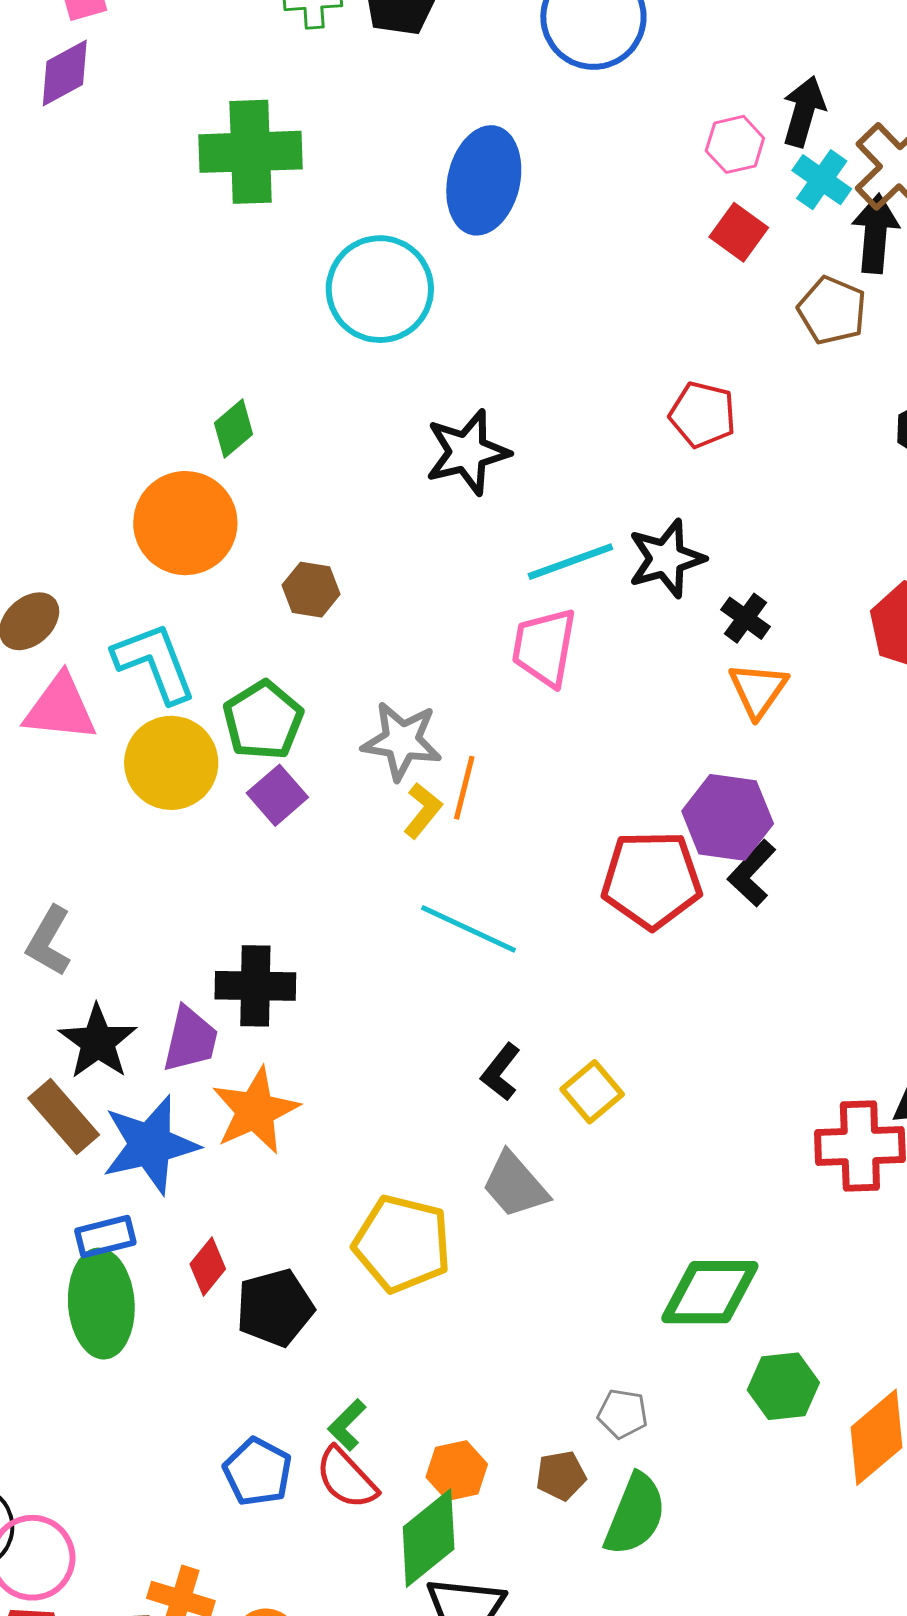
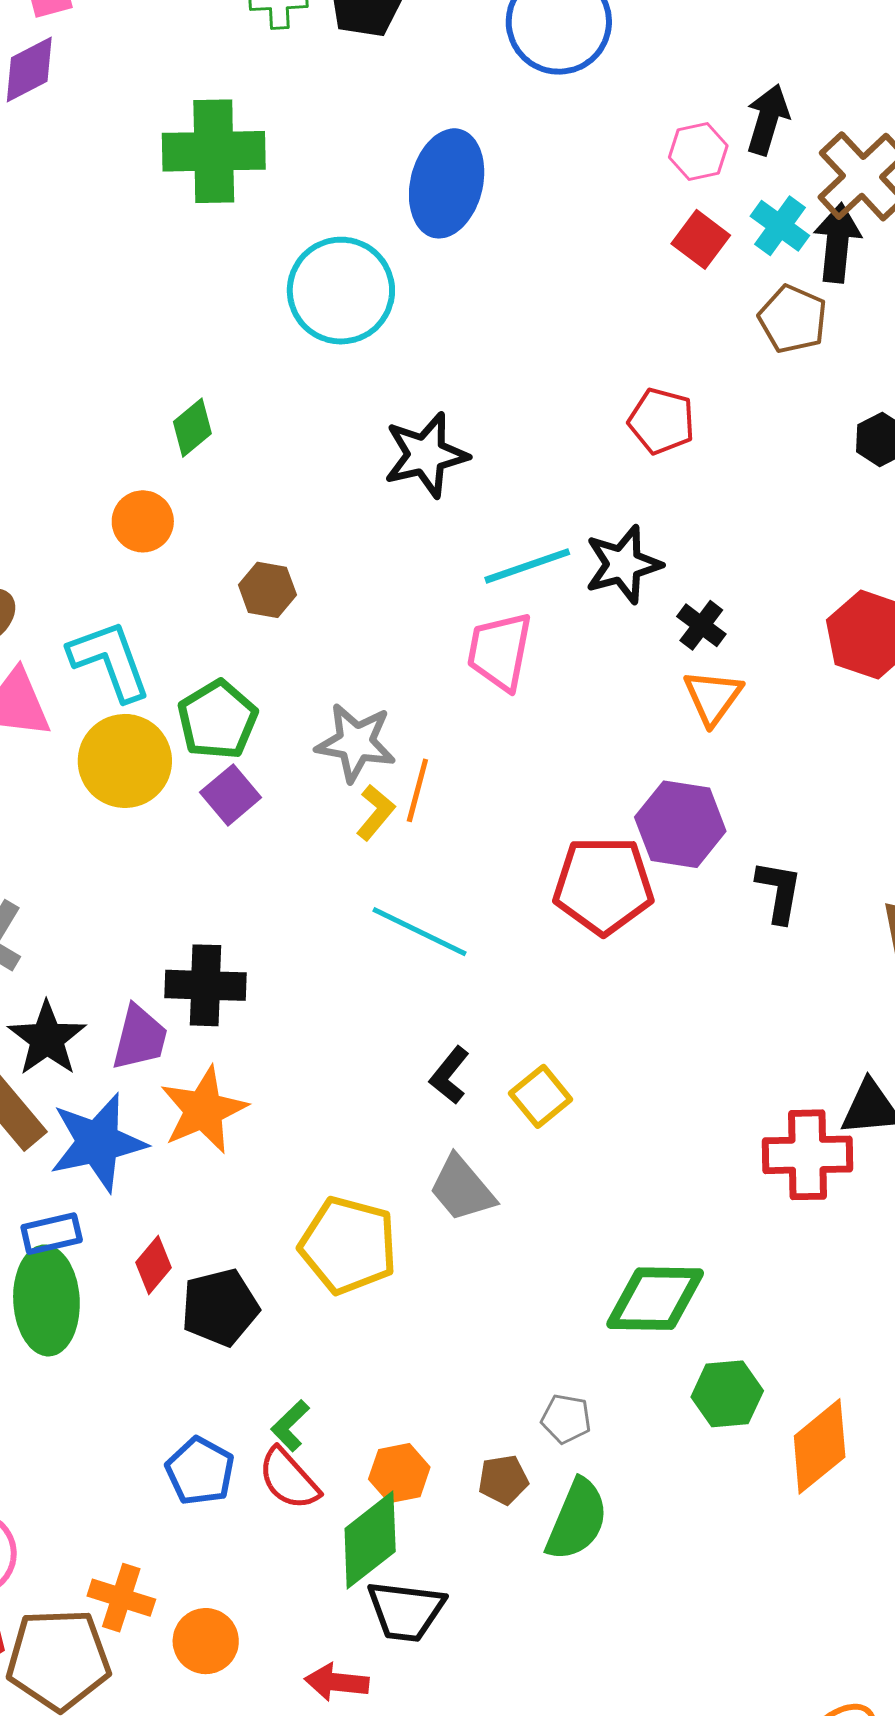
cyan cross: (822, 180) -> (780, 226), moved
orange circle: (185, 523) -> (143, 521), size x0.6
black L-shape: (752, 873) -> (779, 892), moved, turned 146

